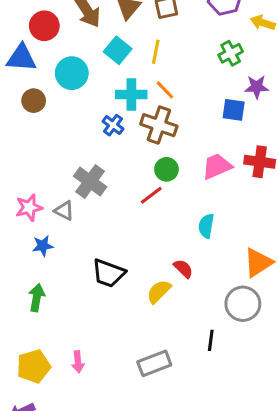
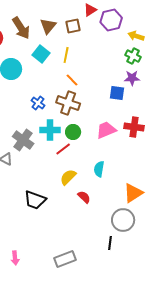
green cross: (231, 53) -> (133, 56), moved, turned -35
cyan cross: (131, 95) -> (50, 130), moved
yellow semicircle: (159, 292) -> (68, 177), moved
black line: (211, 340) -> (110, 243), moved

